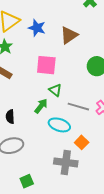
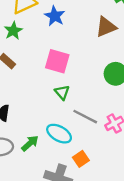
brown triangle: (69, 35) -> (106, 27), moved
green arrow: (41, 106) -> (30, 143), moved

